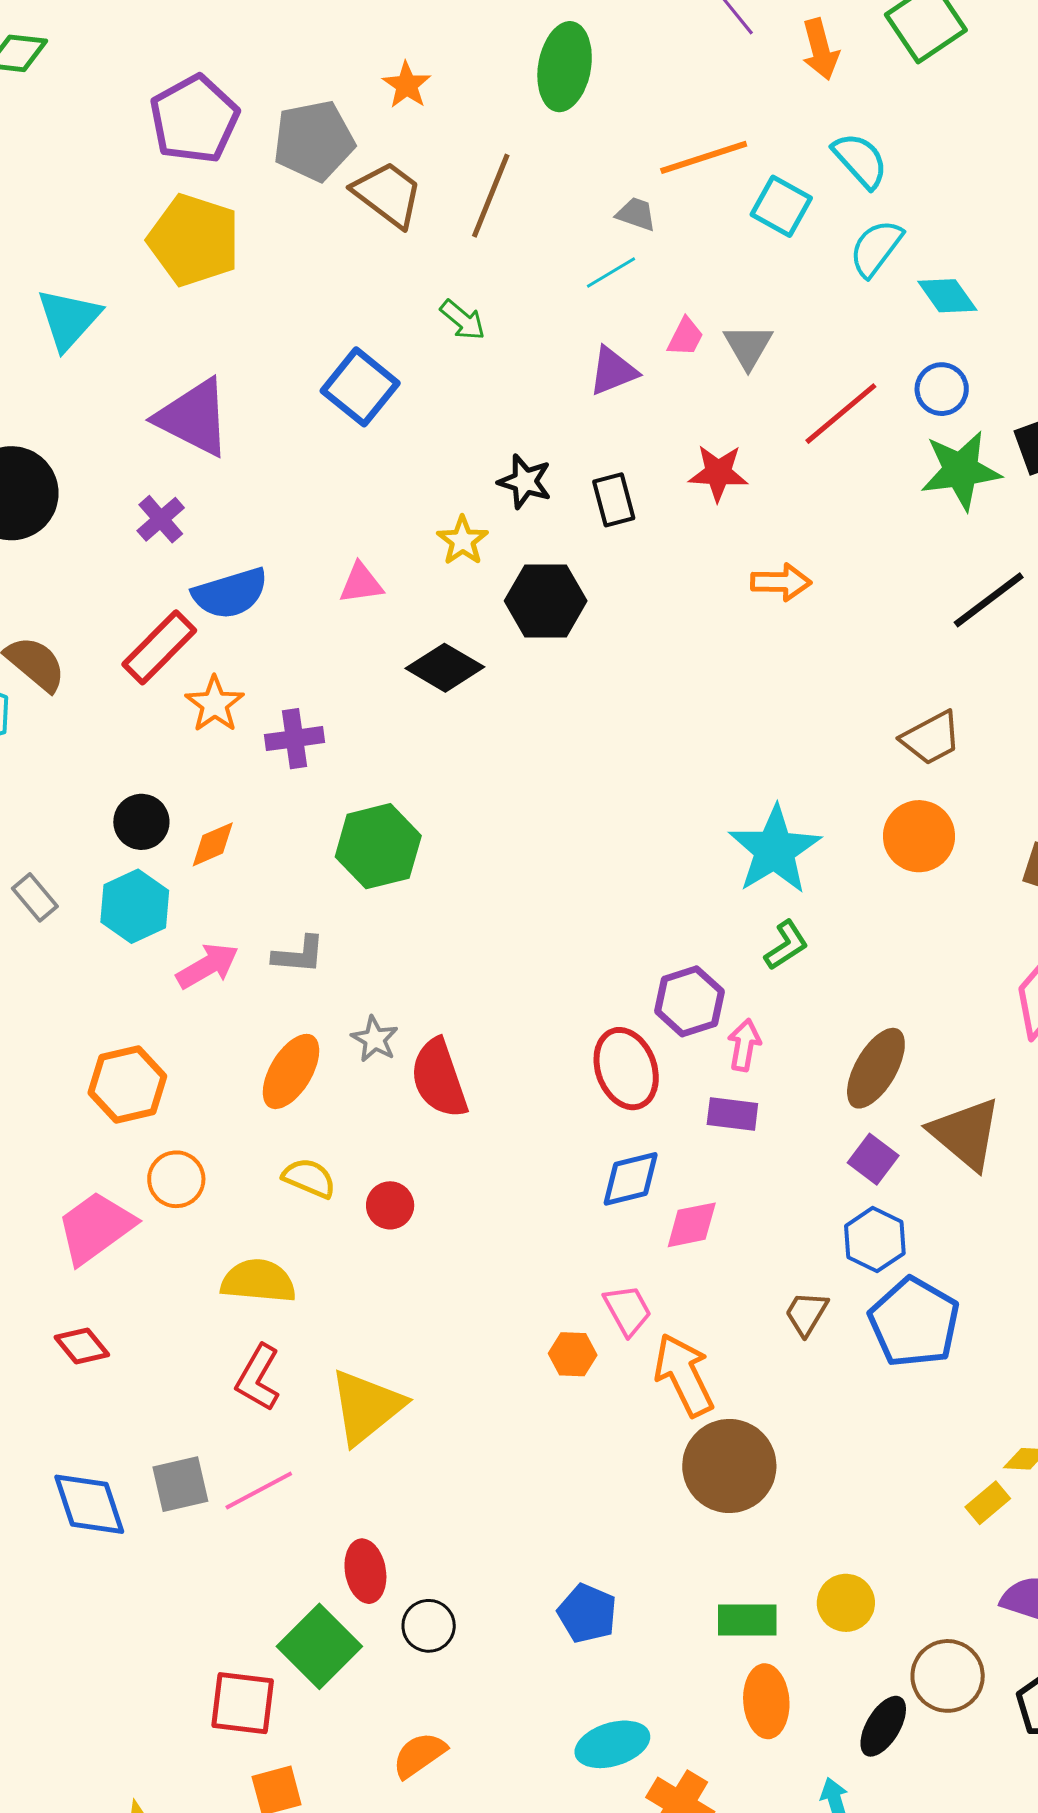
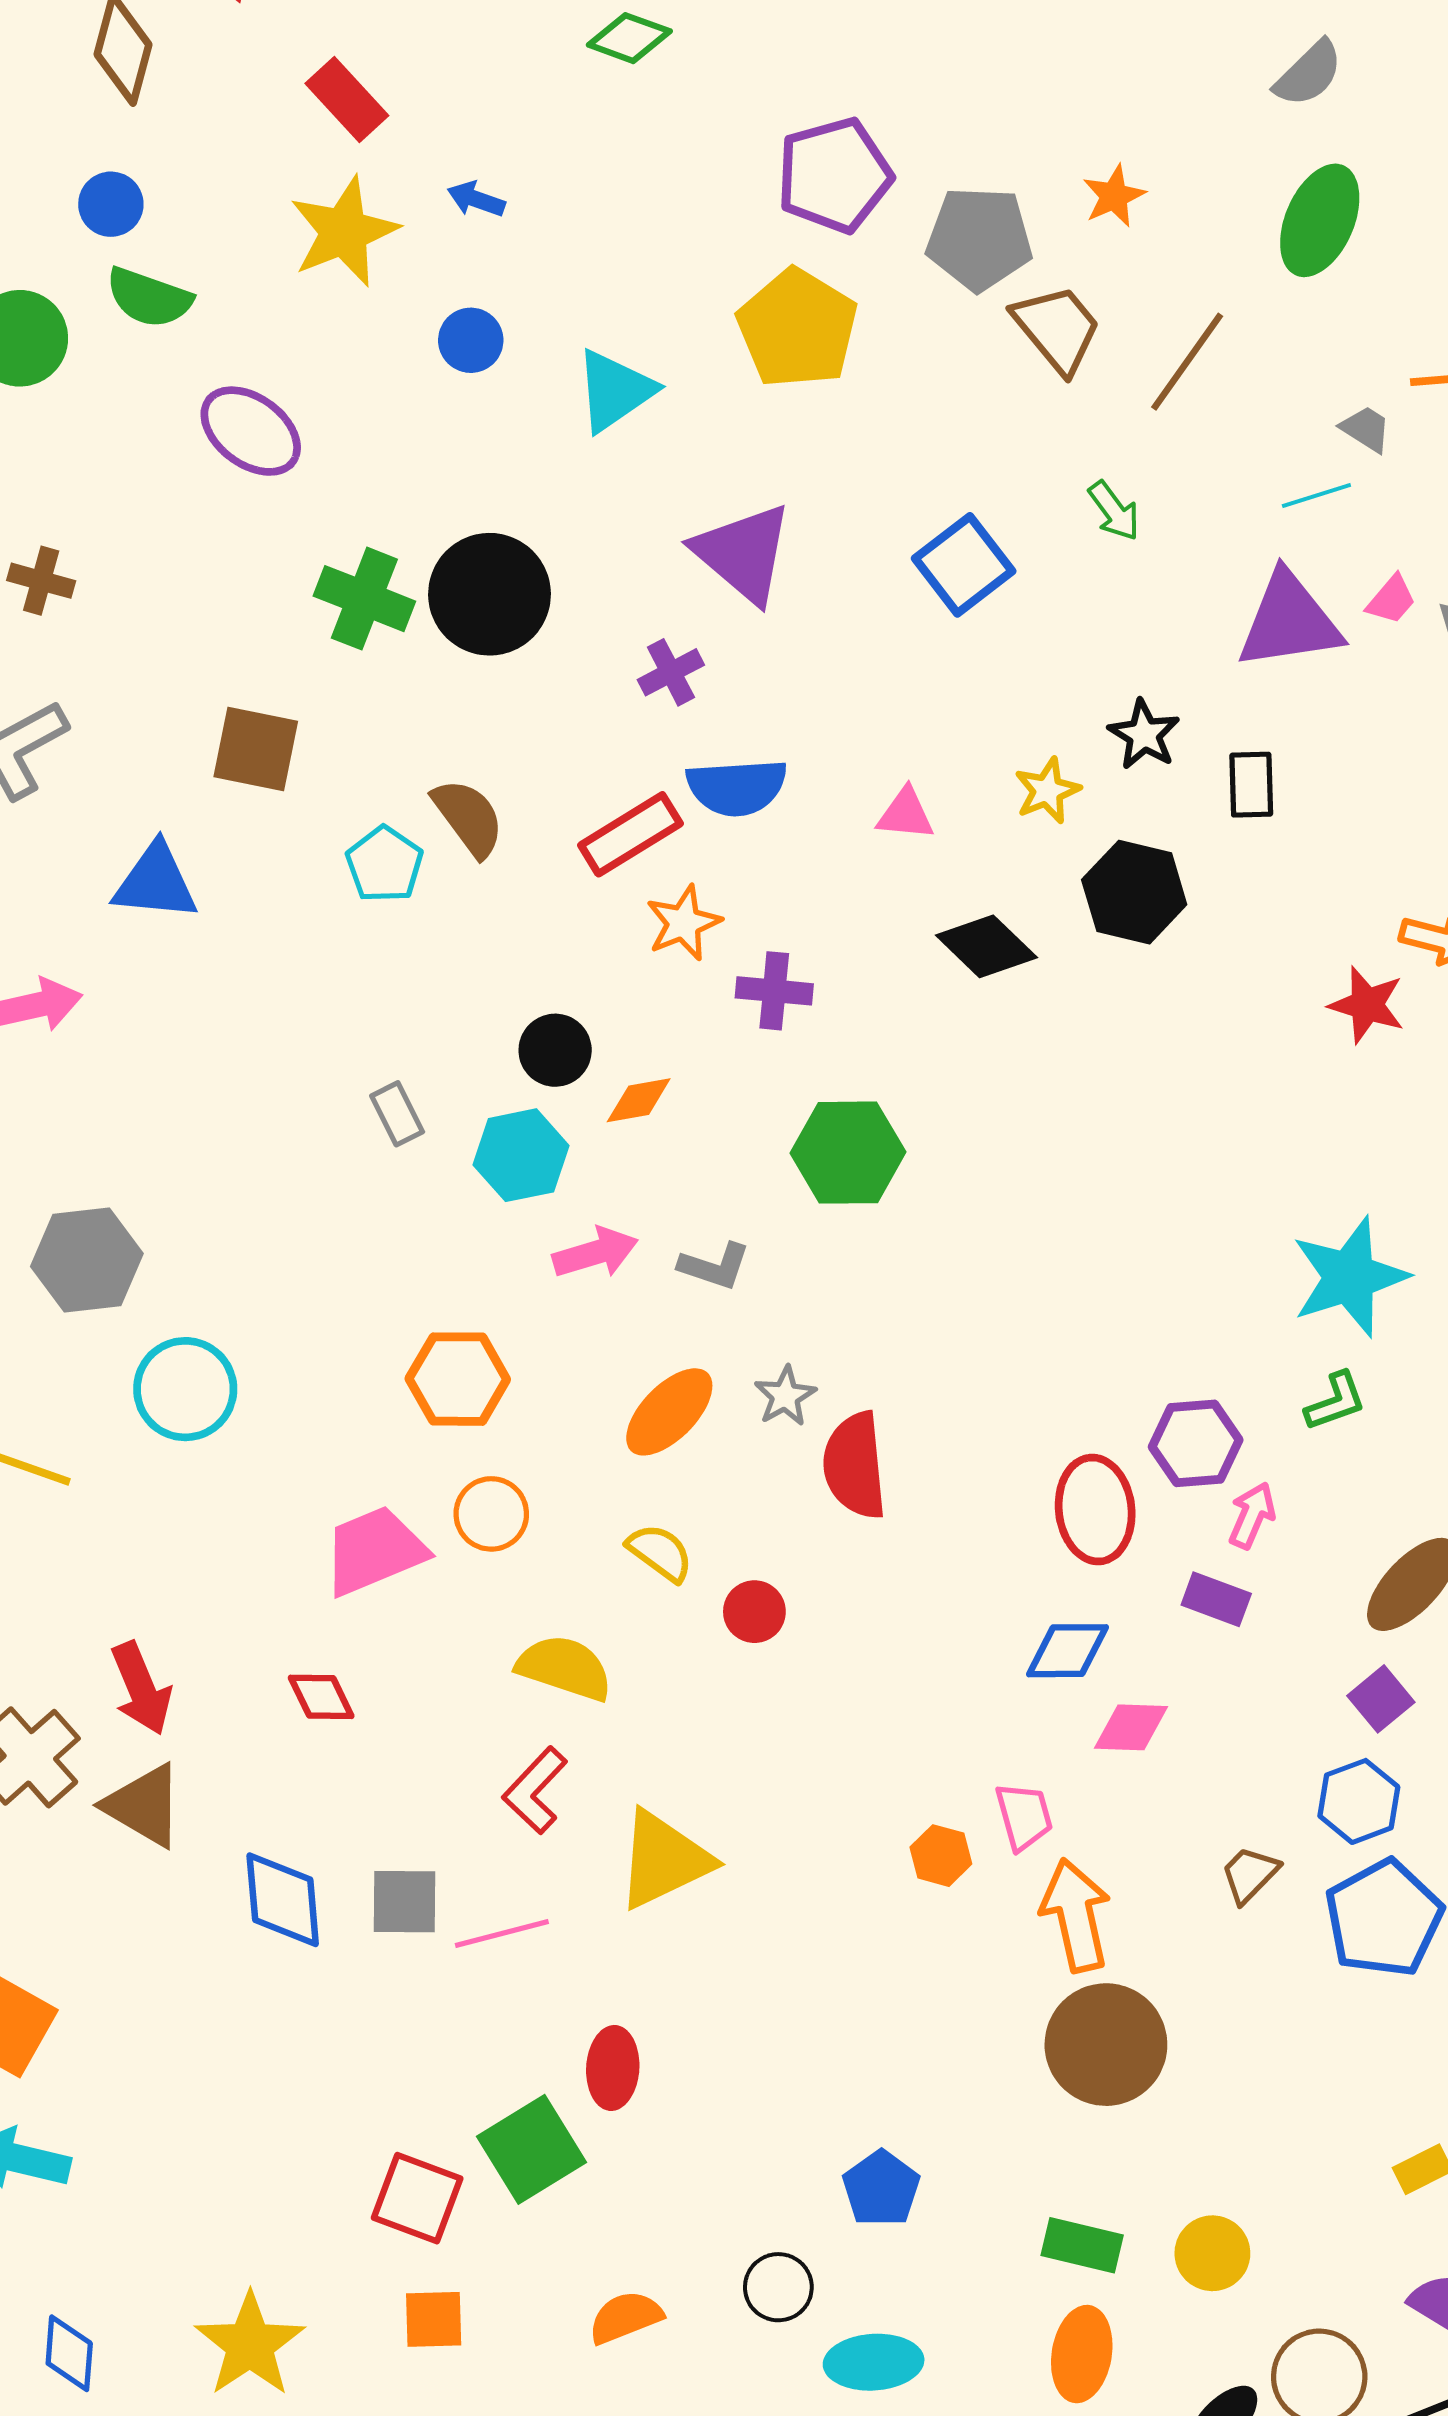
purple triangle: (613, 371) -> (1289, 621), size x1.6
red star: (718, 473) -> (1367, 1005), moved
black circle: (429, 1626) -> (778, 2287), moved

